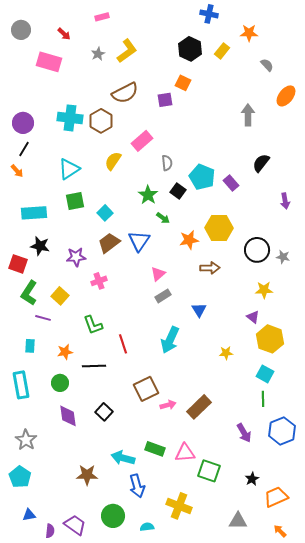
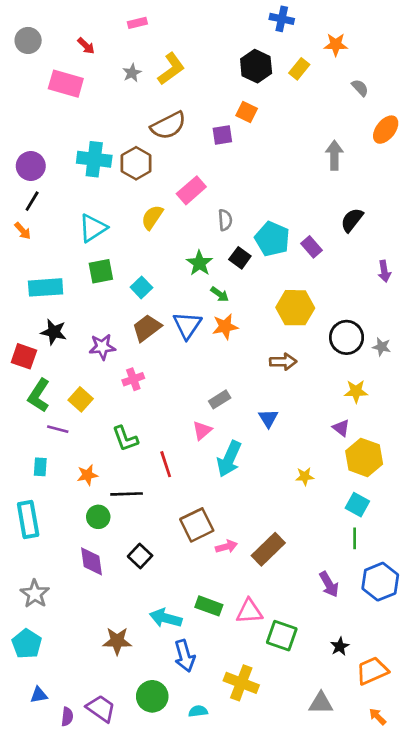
orange star: (189, 240) -> (225, 327), moved
pink triangle: (158, 274) -> (202, 430), moved
green circle: (60, 383) -> (98, 517), moved

